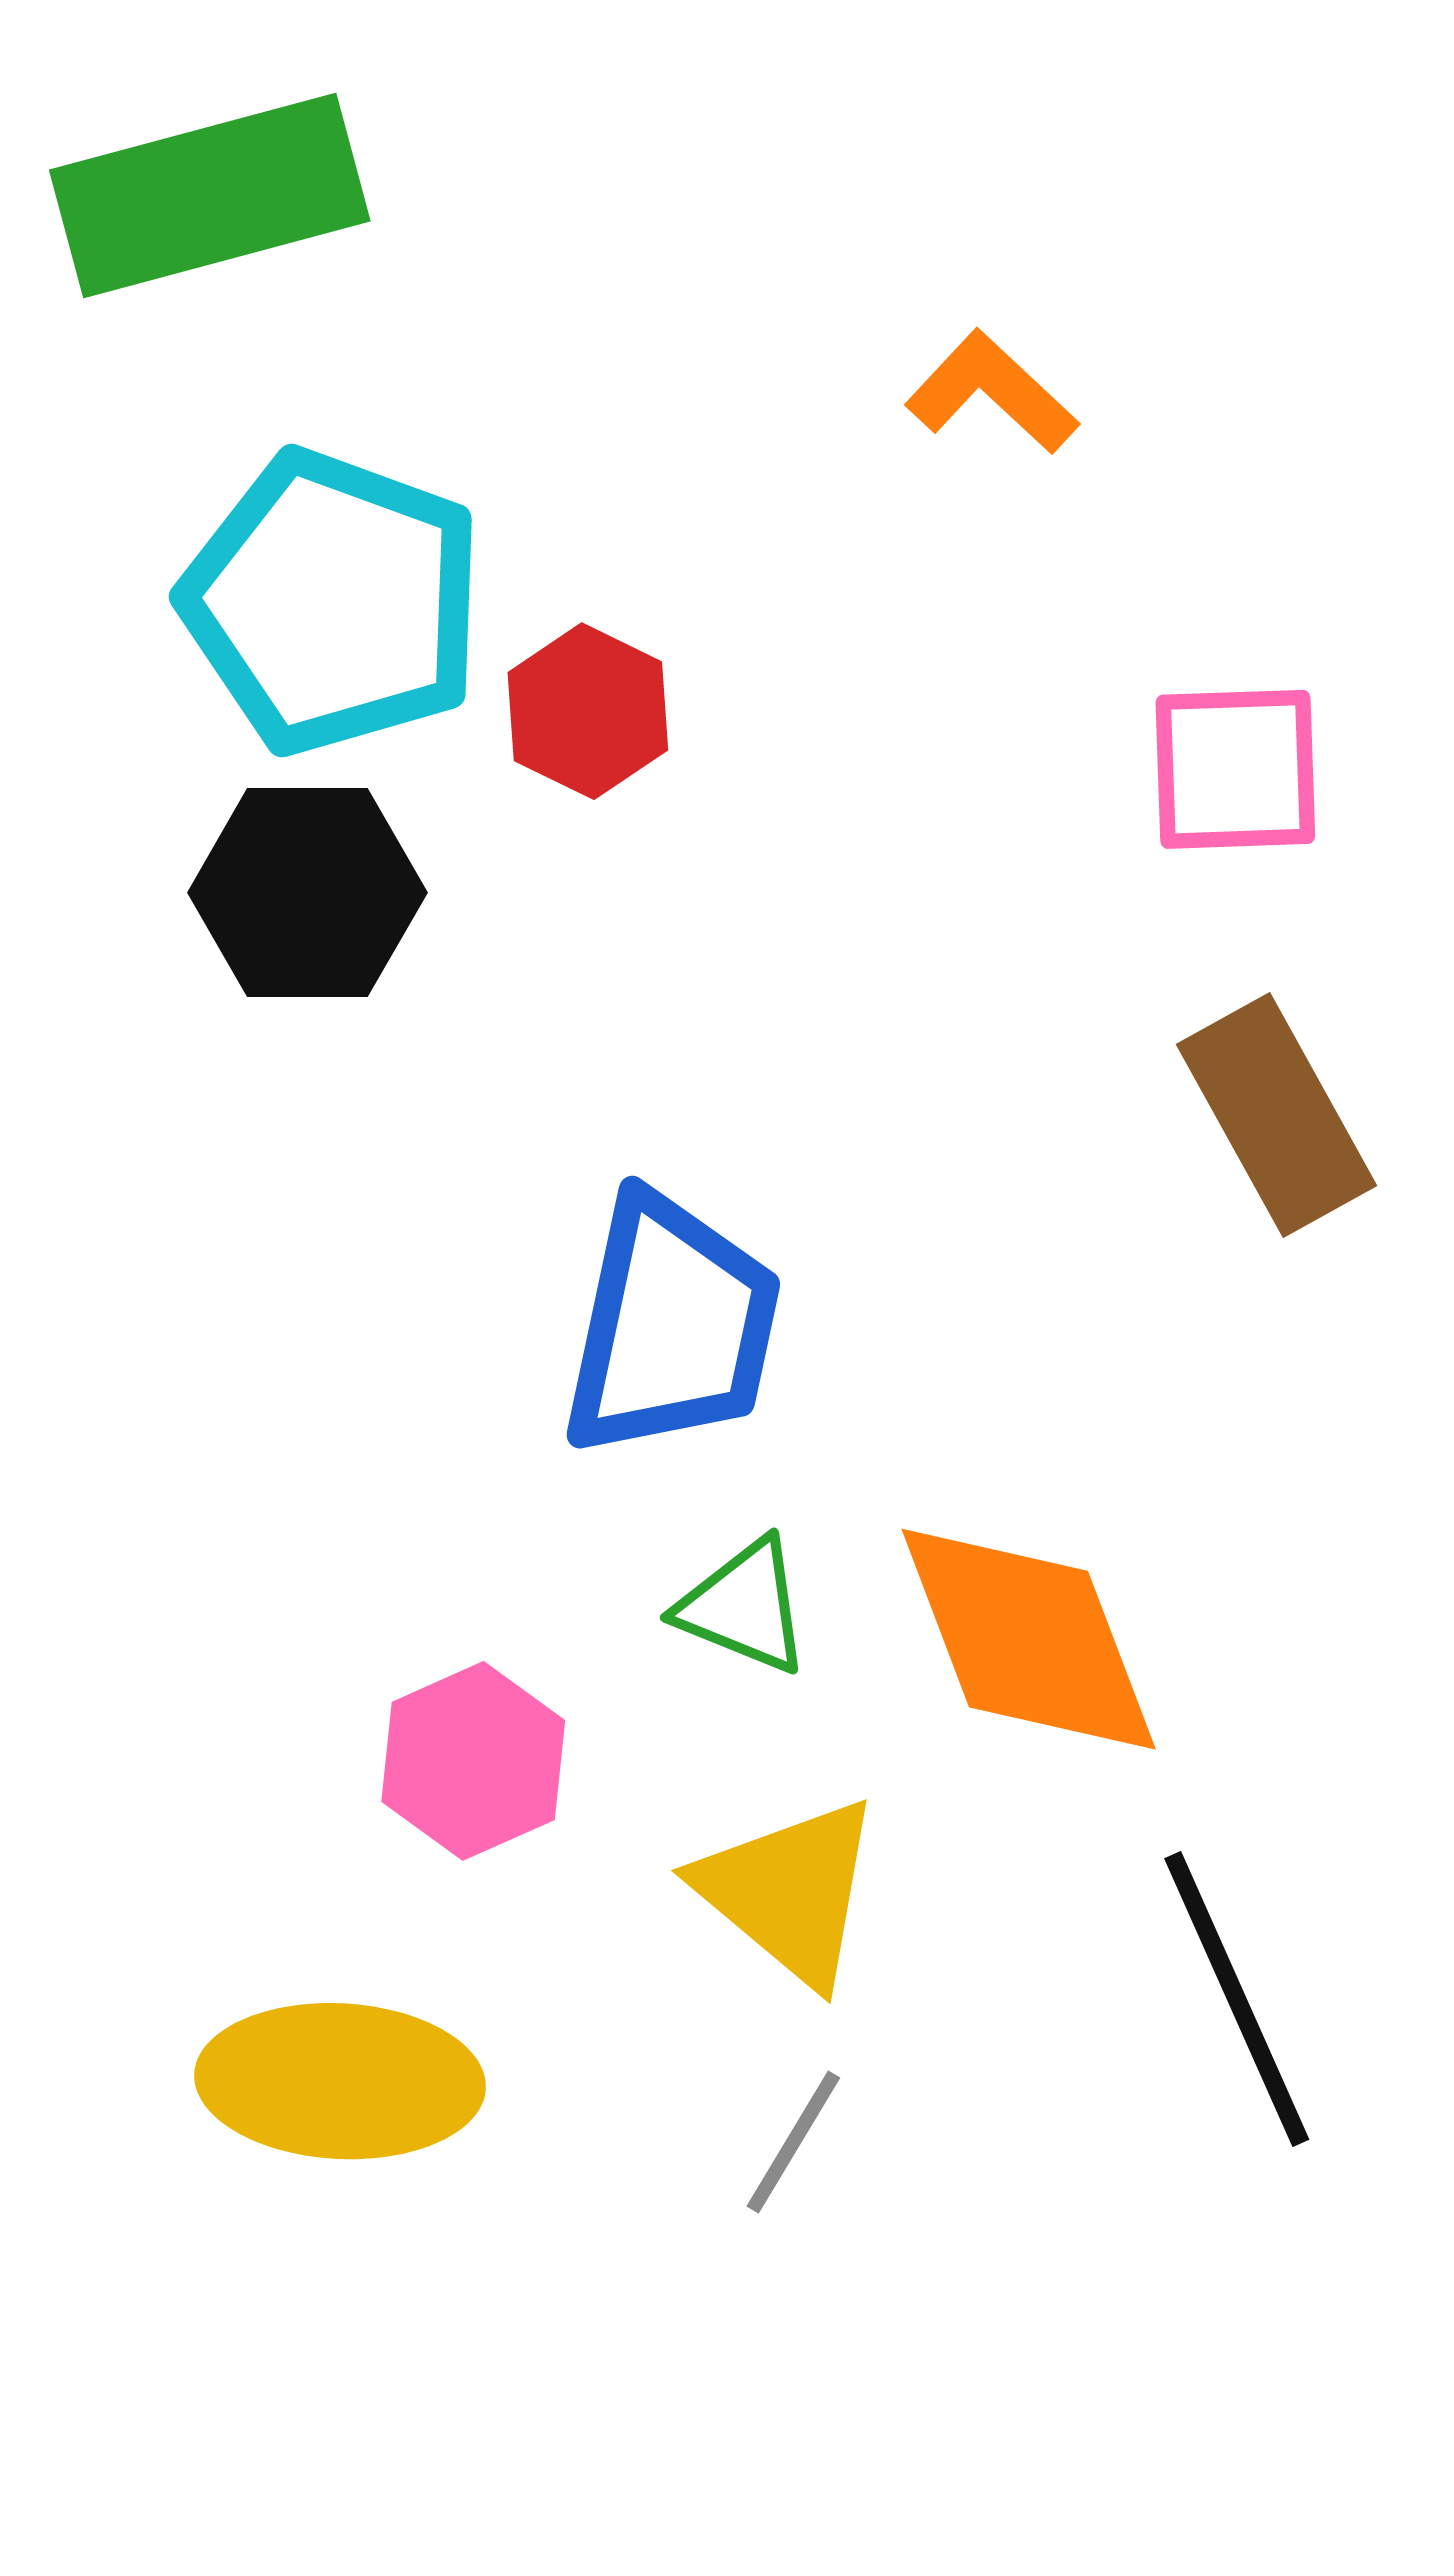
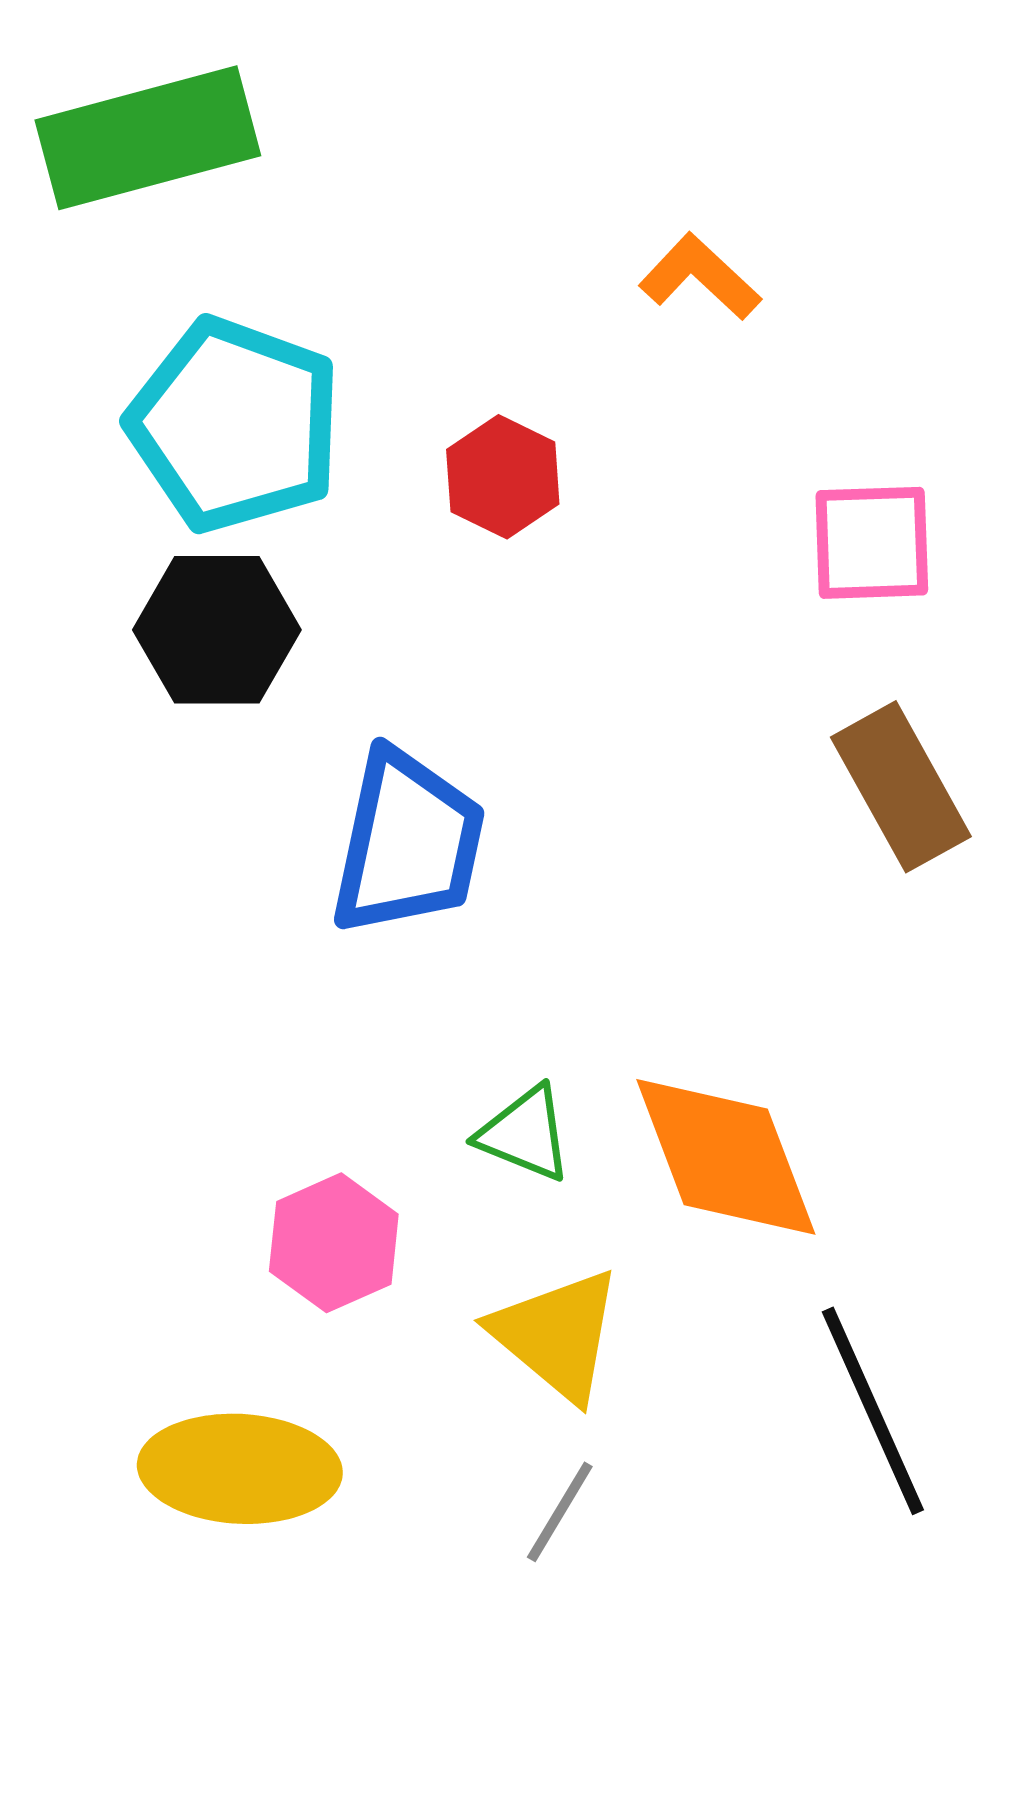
red hexagon: (588, 711) -> (503, 477), moved
blue trapezoid: (672, 1326) -> (408, 843), moved

